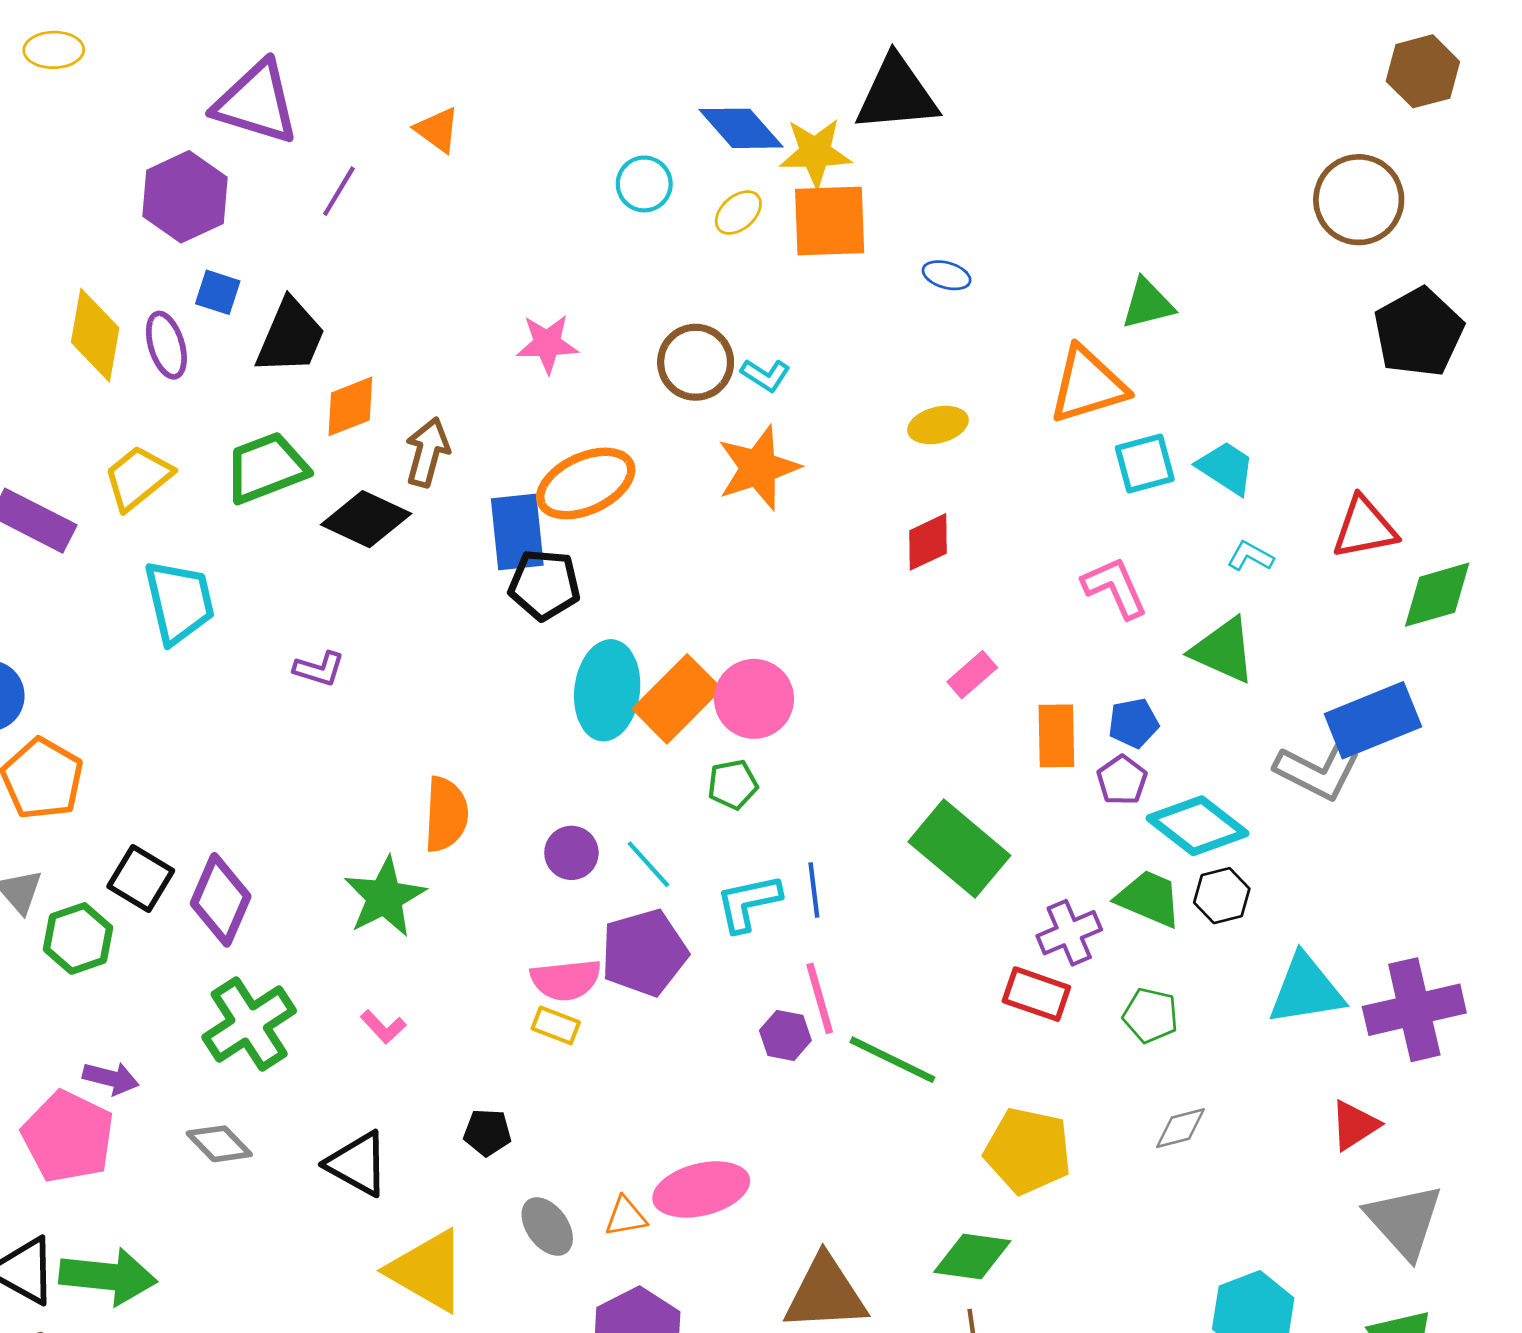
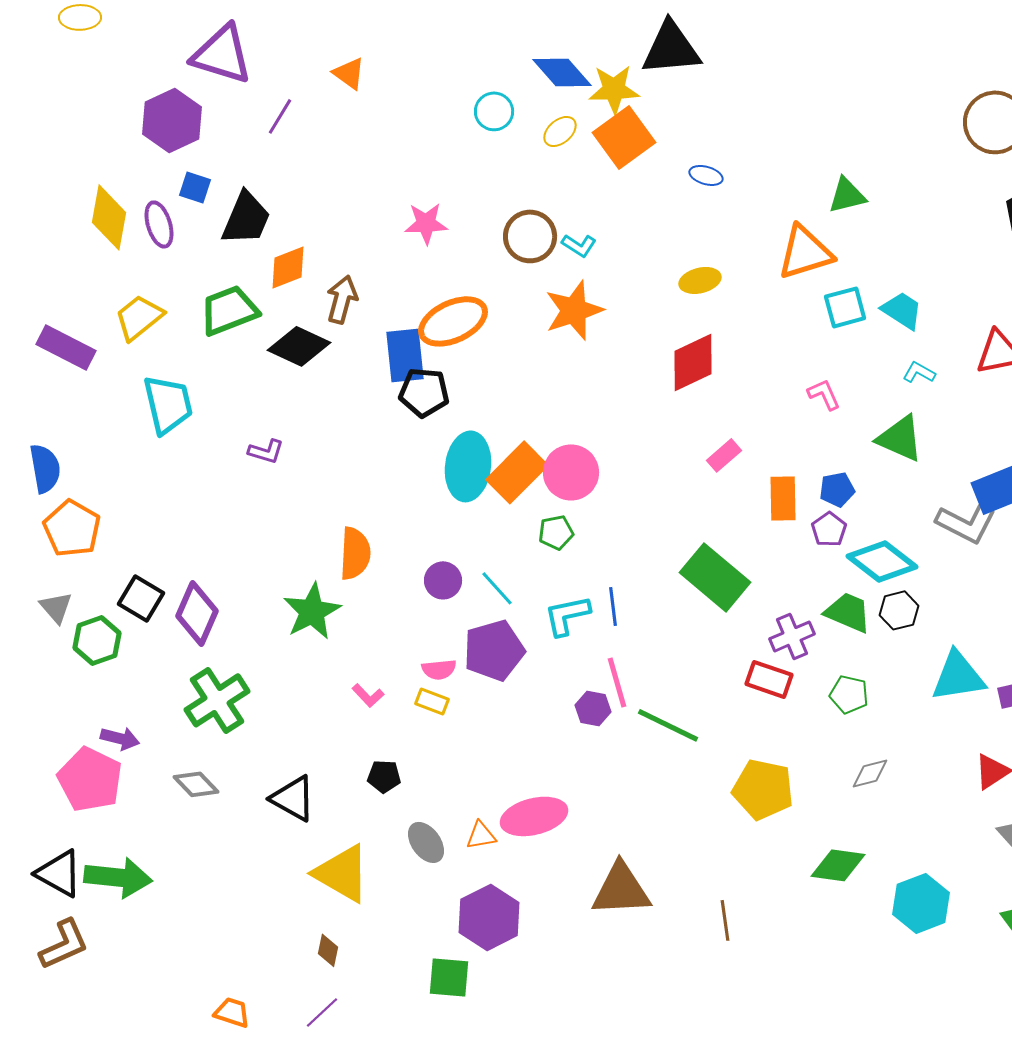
orange square: (830, 221) -> (624, 137), turned -34
red diamond: (928, 542) -> (693, 362), size x1.4
pink L-shape: (1115, 588) -> (824, 394), size x0.7
pink semicircle: (566, 980) -> (439, 669), size x0.7
pink L-shape: (383, 1027) -> (368, 695), moved
green diamond: (972, 1256) -> (838, 865), moved

